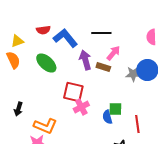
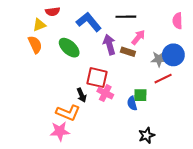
red semicircle: (43, 30) -> (53, 12), moved
pink cross: (81, 107) -> (105, 93), turned -35
black arrow: (18, 109) -> (82, 95), moved, turned -40
red line: (137, 124) -> (163, 79), moved, turned 72

